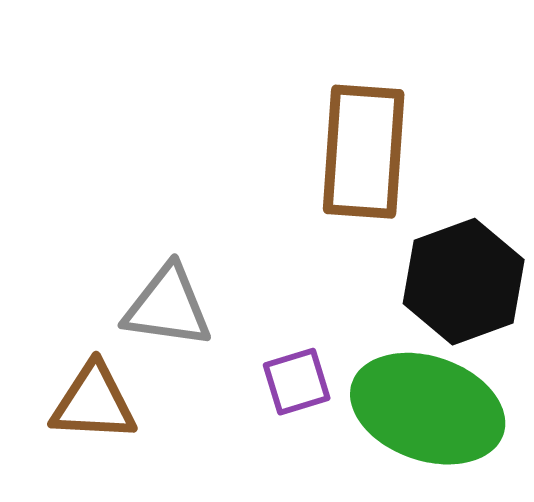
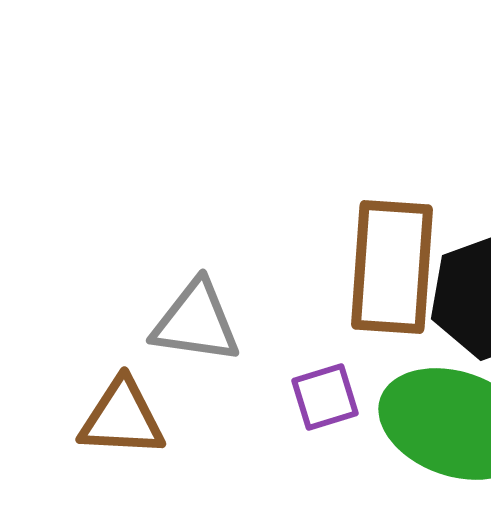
brown rectangle: (364, 152) -> (392, 267), moved

